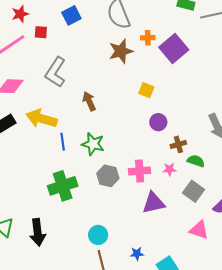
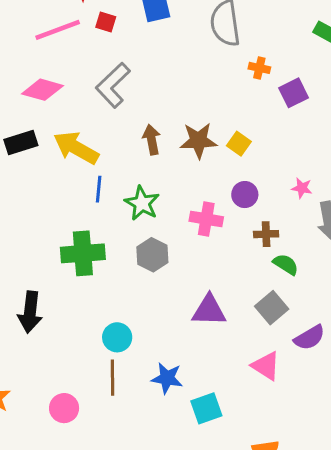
purple square: (174, 48) -> (294, 93), size x0.7
brown star: (121, 51) -> (198, 141), moved
pink star: (170, 169) -> (302, 188), moved
pink cross: (140, 171) -> (206, 219), moved
blue star: (137, 254) -> (167, 378), size x1.5

